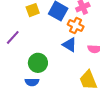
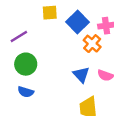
blue triangle: (70, 45) -> (81, 75), moved
green circle: (38, 63) -> (26, 64), moved

